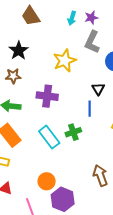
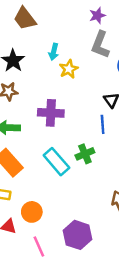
cyan arrow: (72, 18) -> (54, 52), moved
yellow star: (65, 61) -> (69, 69), size x0.7
orange circle: (47, 181) -> (32, 212), moved

